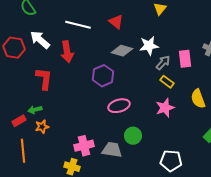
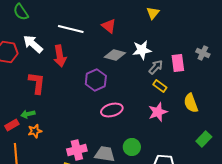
green circle: (133, 136) -> (132, 147), moved

